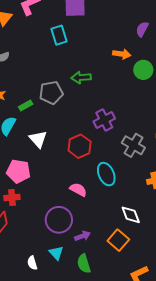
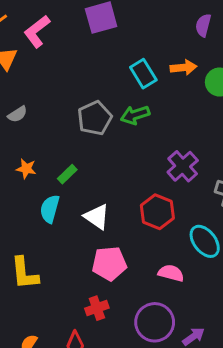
cyan rectangle: (59, 35) -> (143, 74), moved
gray pentagon: (51, 93) -> (95, 118), moved
pink pentagon: (18, 171) -> (109, 264), moved
red cross: (12, 198) -> (97, 308), moved

